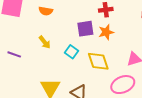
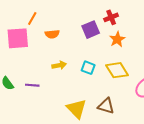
purple square: (85, 29) -> (91, 30), moved
yellow arrow: (45, 42) -> (59, 65), turned -48

